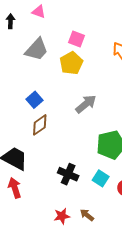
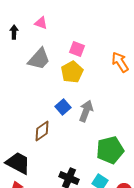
blue square: (35, 100) -> (63, 107), moved
gray arrow: (86, 104) -> (86, 111), turned -30

